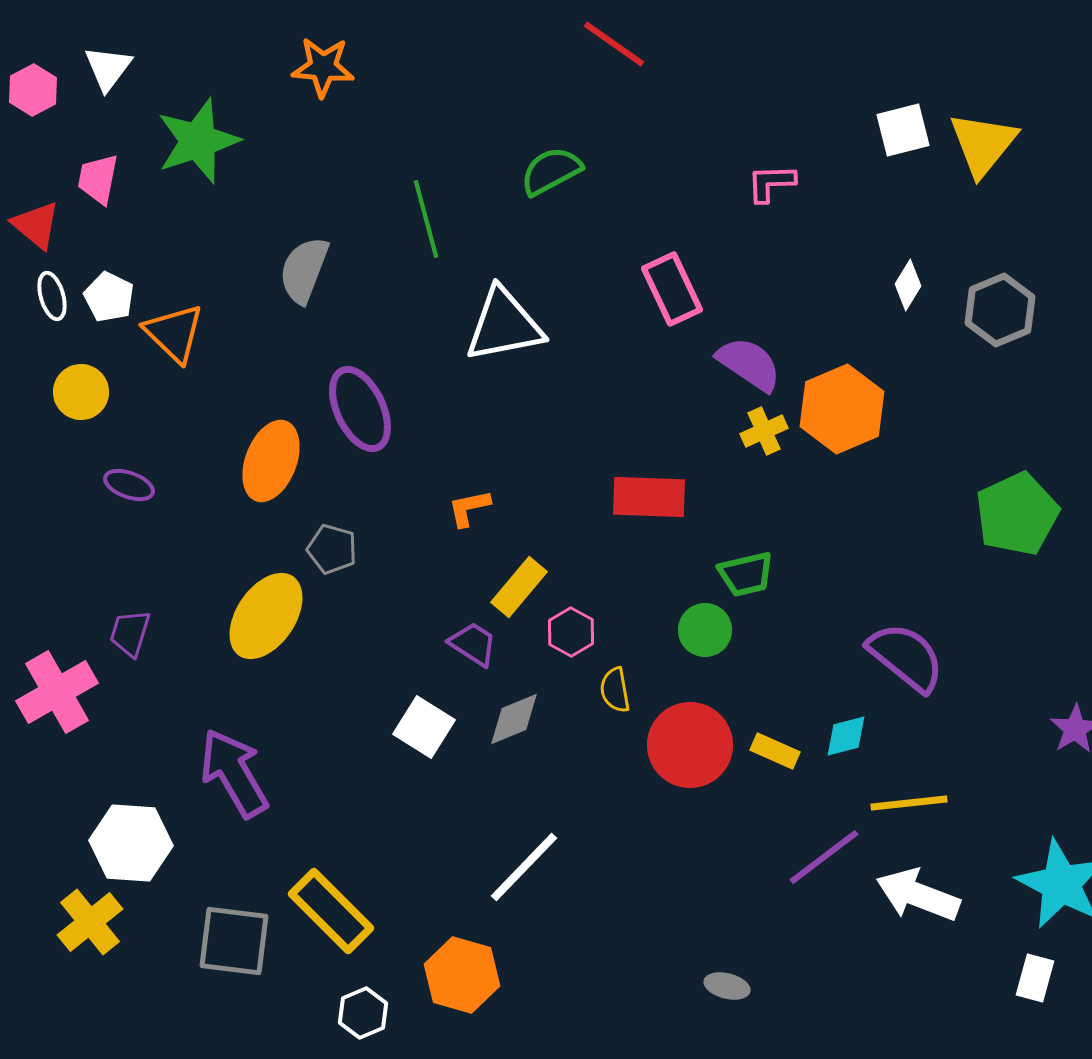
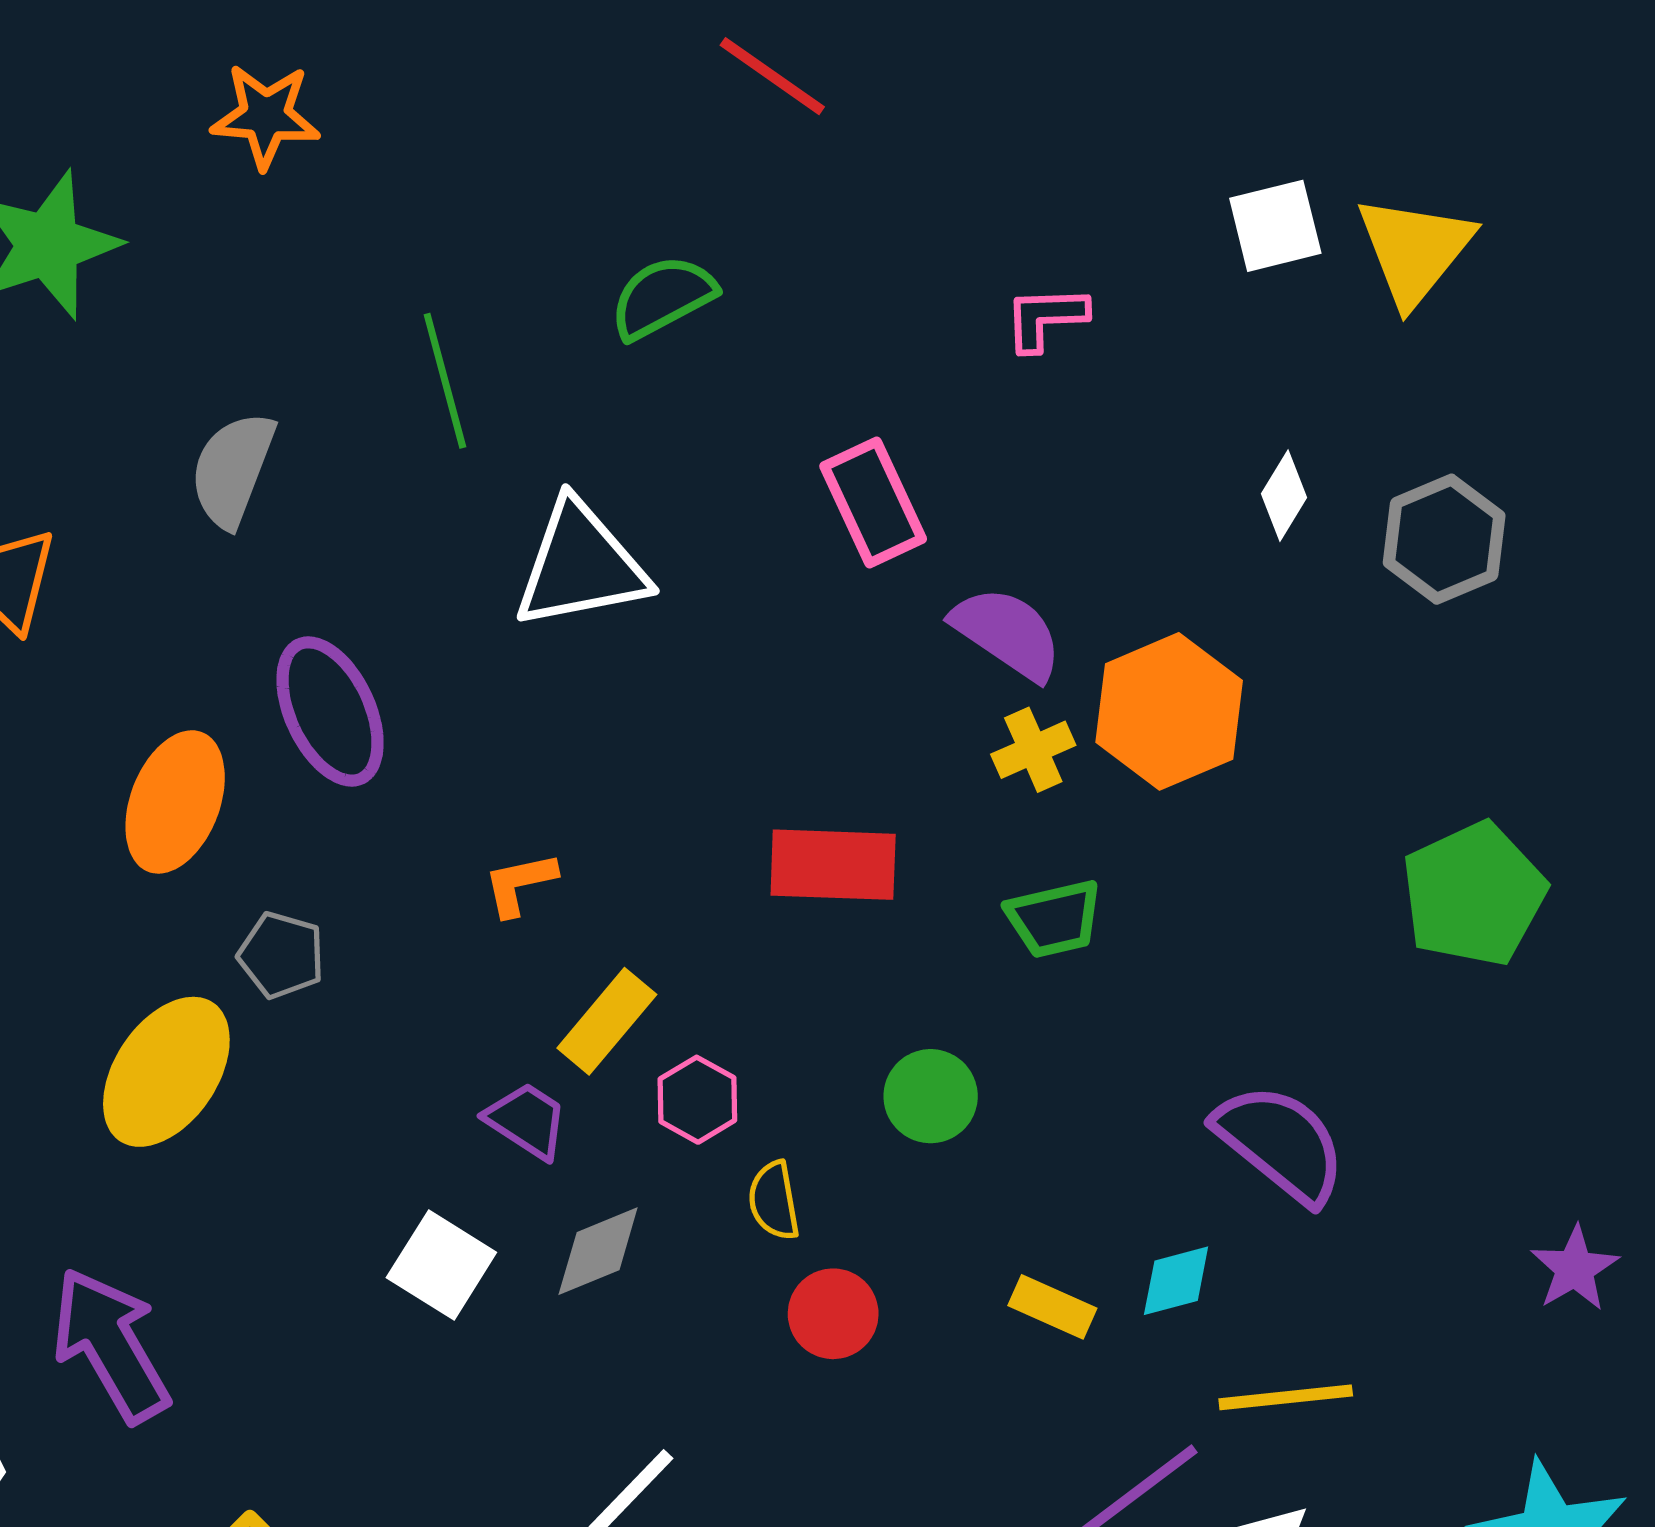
green trapezoid: (746, 574) -> (1054, 919), moved
red circle: (690, 745) -> (833, 1314), moved, size x0.6

